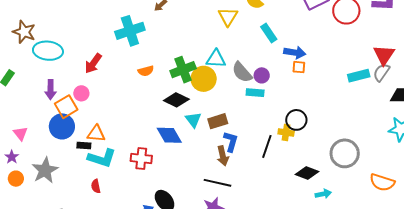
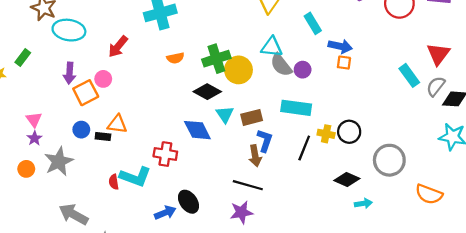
cyan triangle: (216, 59) -> (272, 47), moved
gray semicircle: (381, 72) -> (436, 86), moved
cyan rectangle: (359, 76) -> (409, 75), turned 65
cyan rectangle: (255, 93) -> (296, 108), moved, size x1.5
black circle: (296, 120) -> (349, 132), moved
blue circle: (62, 126) -> (81, 130), moved, size x0.6
purple star: (12, 157) -> (35, 138), moved
cyan L-shape: (102, 158) -> (135, 177), moved

